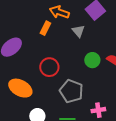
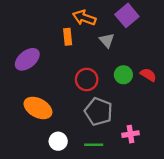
orange rectangle: (45, 28) -> (68, 37), turned -32
red circle: (49, 67) -> (87, 80), moved

